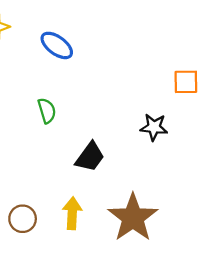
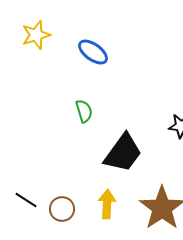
black trapezoid: (90, 157) -> (123, 153), size x1.4

